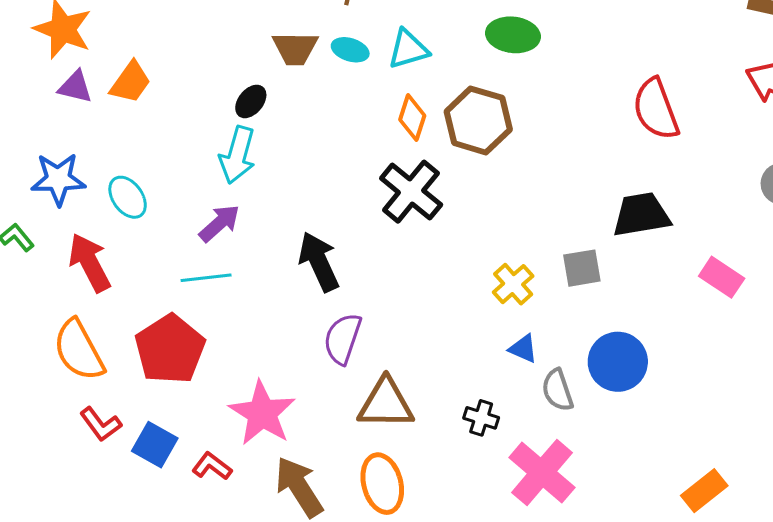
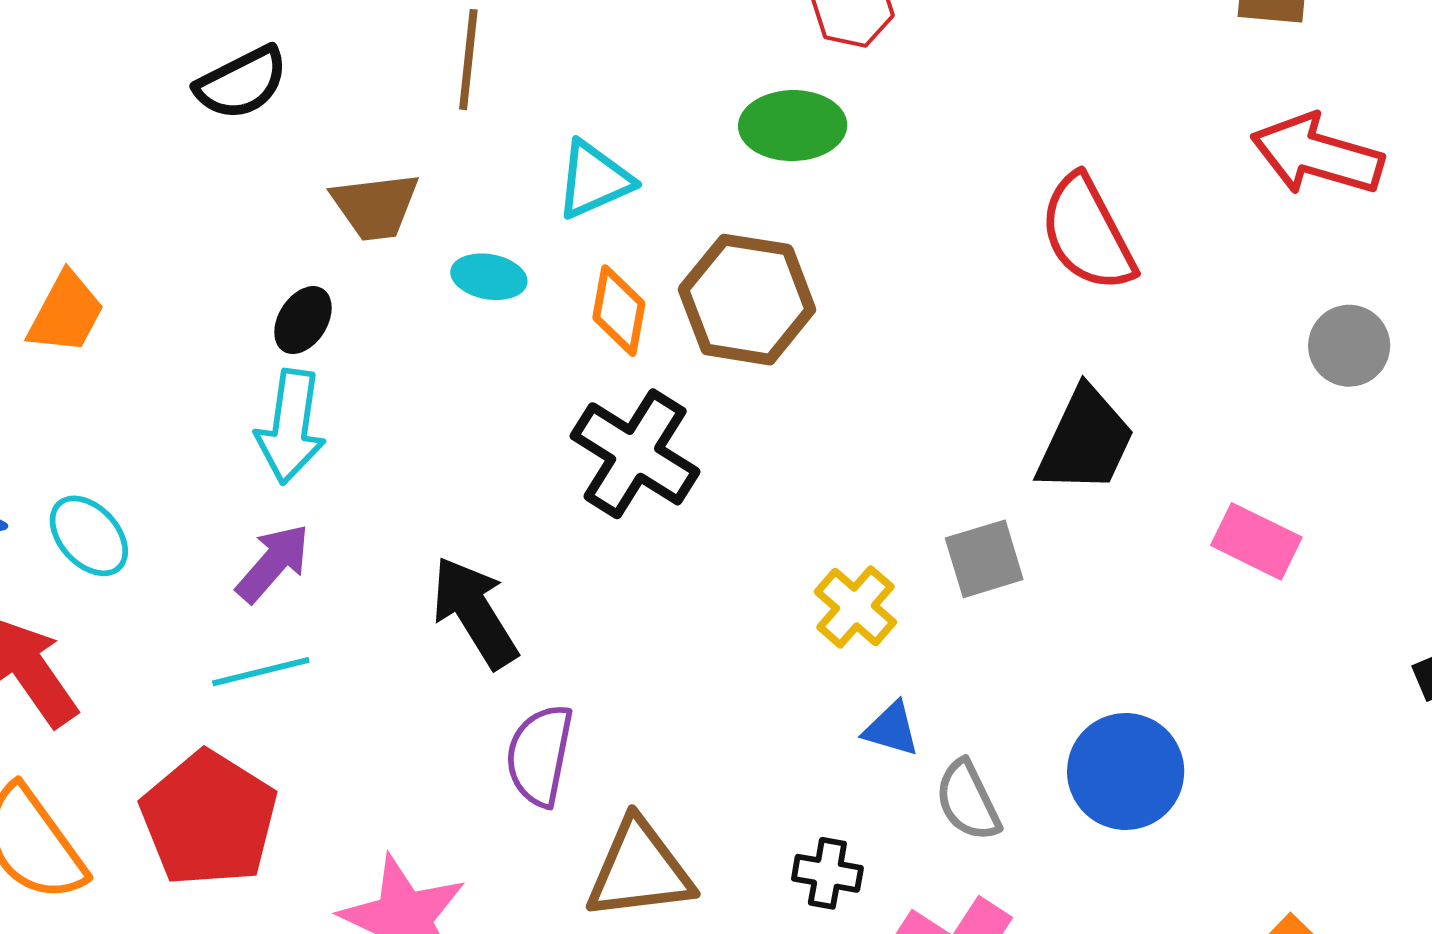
cyan ellipse: (350, 50) -> (489, 277), moved
black trapezoid: (641, 215) -> (1086, 441), turned 132
blue circle: (618, 362) -> (1126, 771), moved

